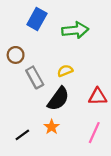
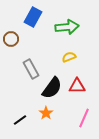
brown circle: (16, 55) -> (11, 39), moved
yellow semicircle: (65, 71) -> (69, 57), moved
red triangle: (98, 97) -> (77, 86), moved

